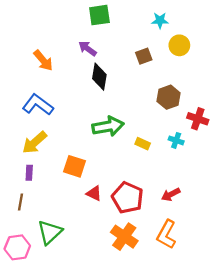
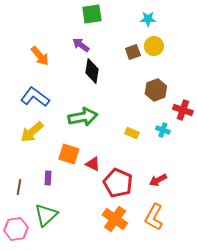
yellow circle: (179, 45) -> (154, 46), moved
green arrow: (108, 126) -> (83, 117), moved
purple rectangle: (29, 173) -> (48, 178), moved
red triangle: (94, 193) -> (93, 164), moved

